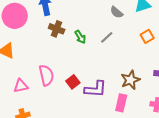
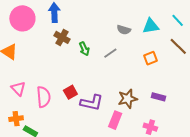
gray semicircle: (117, 12) -> (124, 30), turned -32
pink semicircle: (46, 75) -> (44, 97), moved
pink triangle: (21, 86) -> (18, 89), turned 49

